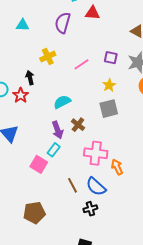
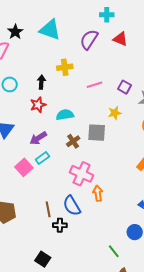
cyan triangle: (23, 25) -> (50, 30), size x1.6
red star: (21, 95) -> (38, 105), moved
gray square: (109, 109) -> (97, 133), moved
purple arrow: (58, 130) -> (38, 138), moved, turned 60
brown line: (72, 185) -> (48, 209), moved

